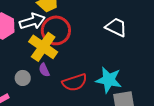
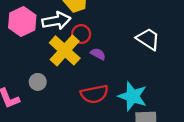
red circle: (56, 30) -> (81, 34), size x0.6
purple semicircle: (44, 70) -> (98, 54), moved, turned 136

